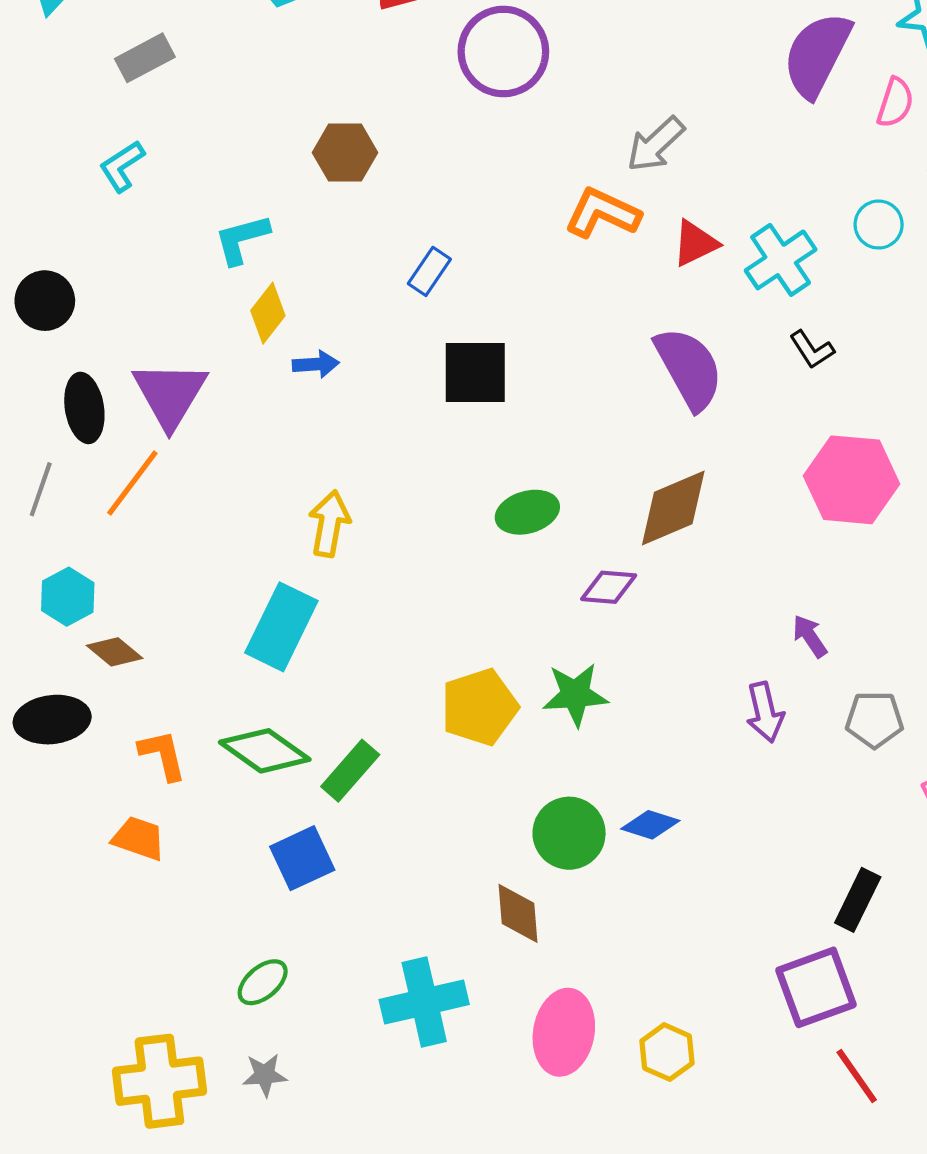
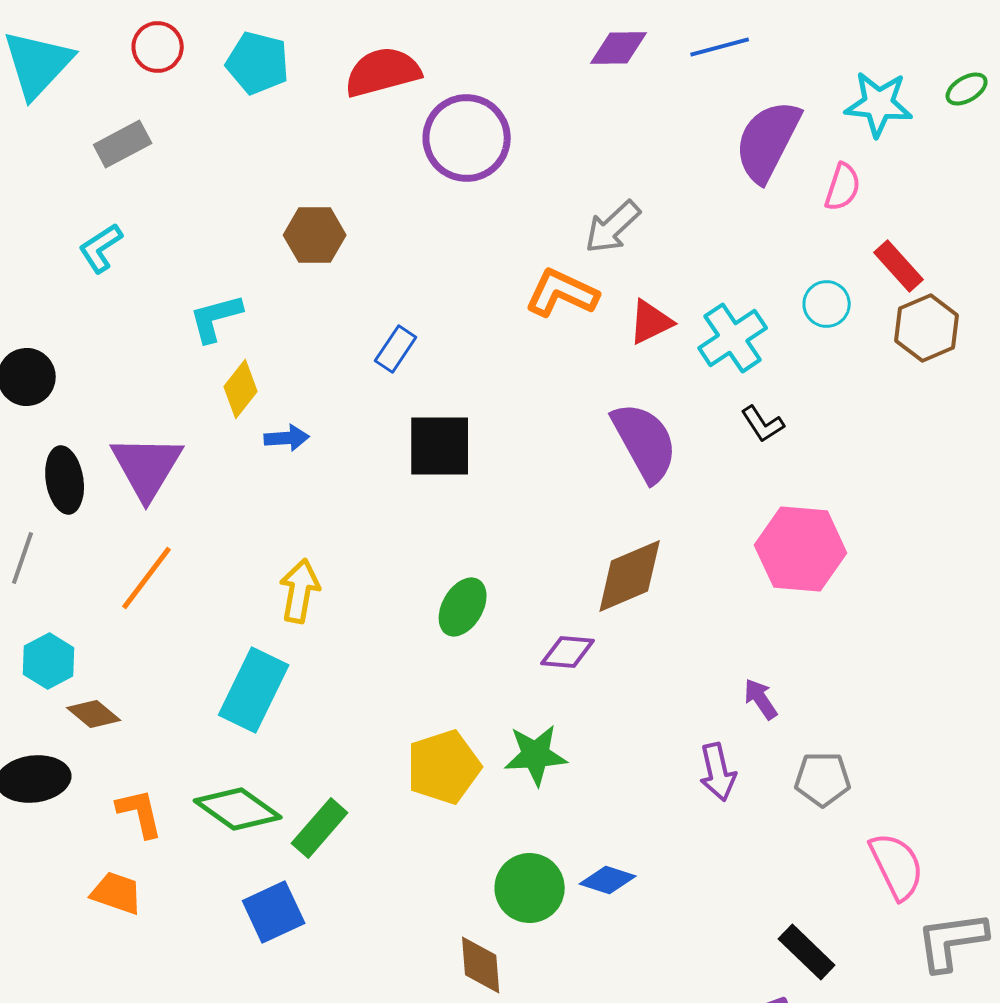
orange line: (132, 483) -> (147, 578), moved
green ellipse: (527, 512) -> (463, 607), moved, turned -44
black rectangle: (858, 900) -> (807, 952), turned -72

